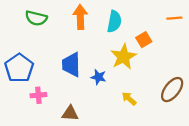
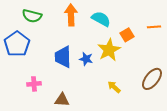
orange line: (174, 18) -> (154, 27), moved
cyan semicircle: (114, 22) -> (101, 19), turned -72
blue pentagon: (19, 68) -> (17, 44), moved
blue star: (98, 77) -> (86, 59), moved

